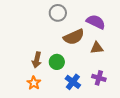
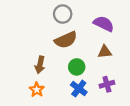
brown semicircle: (74, 37) -> (66, 40), moved
green circle: (57, 62) -> (77, 67), moved
purple cross: (99, 78) -> (107, 84), turned -32

